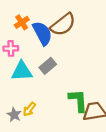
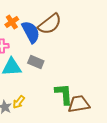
gray rectangle: (48, 66) -> (36, 62), turned 63

